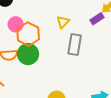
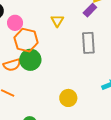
pink circle: (16, 24) -> (15, 23), moved
gray rectangle: (75, 45) -> (88, 43), moved

